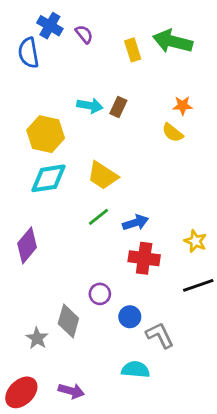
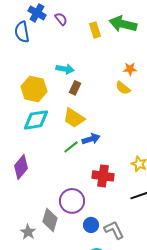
brown rectangle: (118, 107) -> (75, 88), moved
blue arrow: (136, 223) -> (91, 139), moved
purple circle: (100, 294) -> (72, 201), size x1.6
blue circle: (130, 317) -> (91, 225), moved

